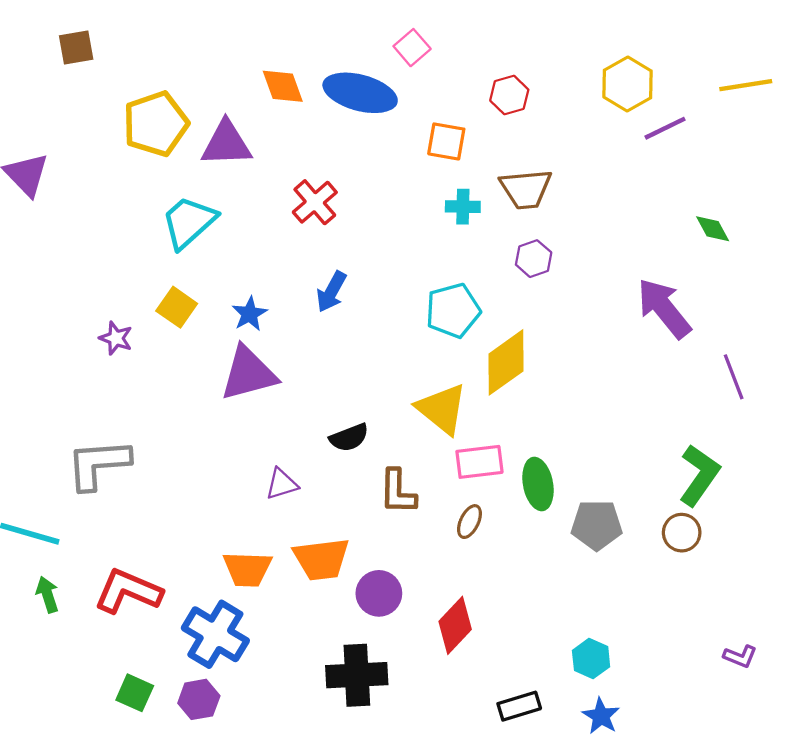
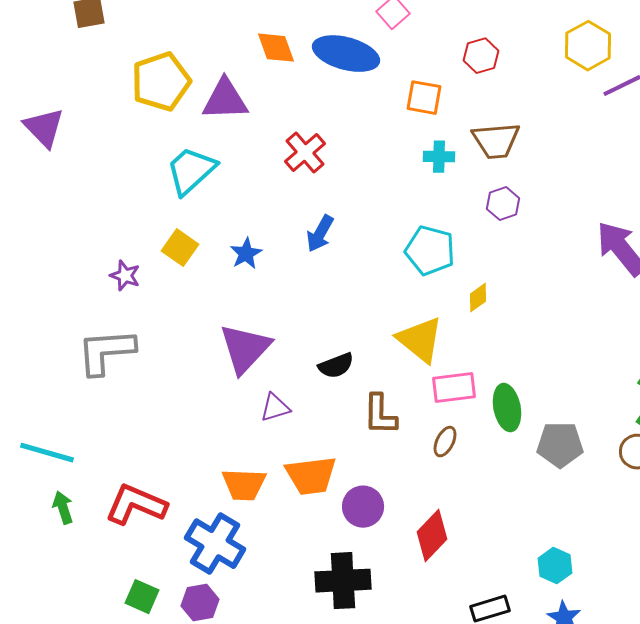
cyan pentagon: (453, 311) -> (430, 251), turned 30
yellow diamond: (506, 362) -> (478, 298), size x0.5
purple triangle: (248, 373) -> (245, 349), moved, turned -32
gray L-shape: (98, 464) -> (106, 352), moved

